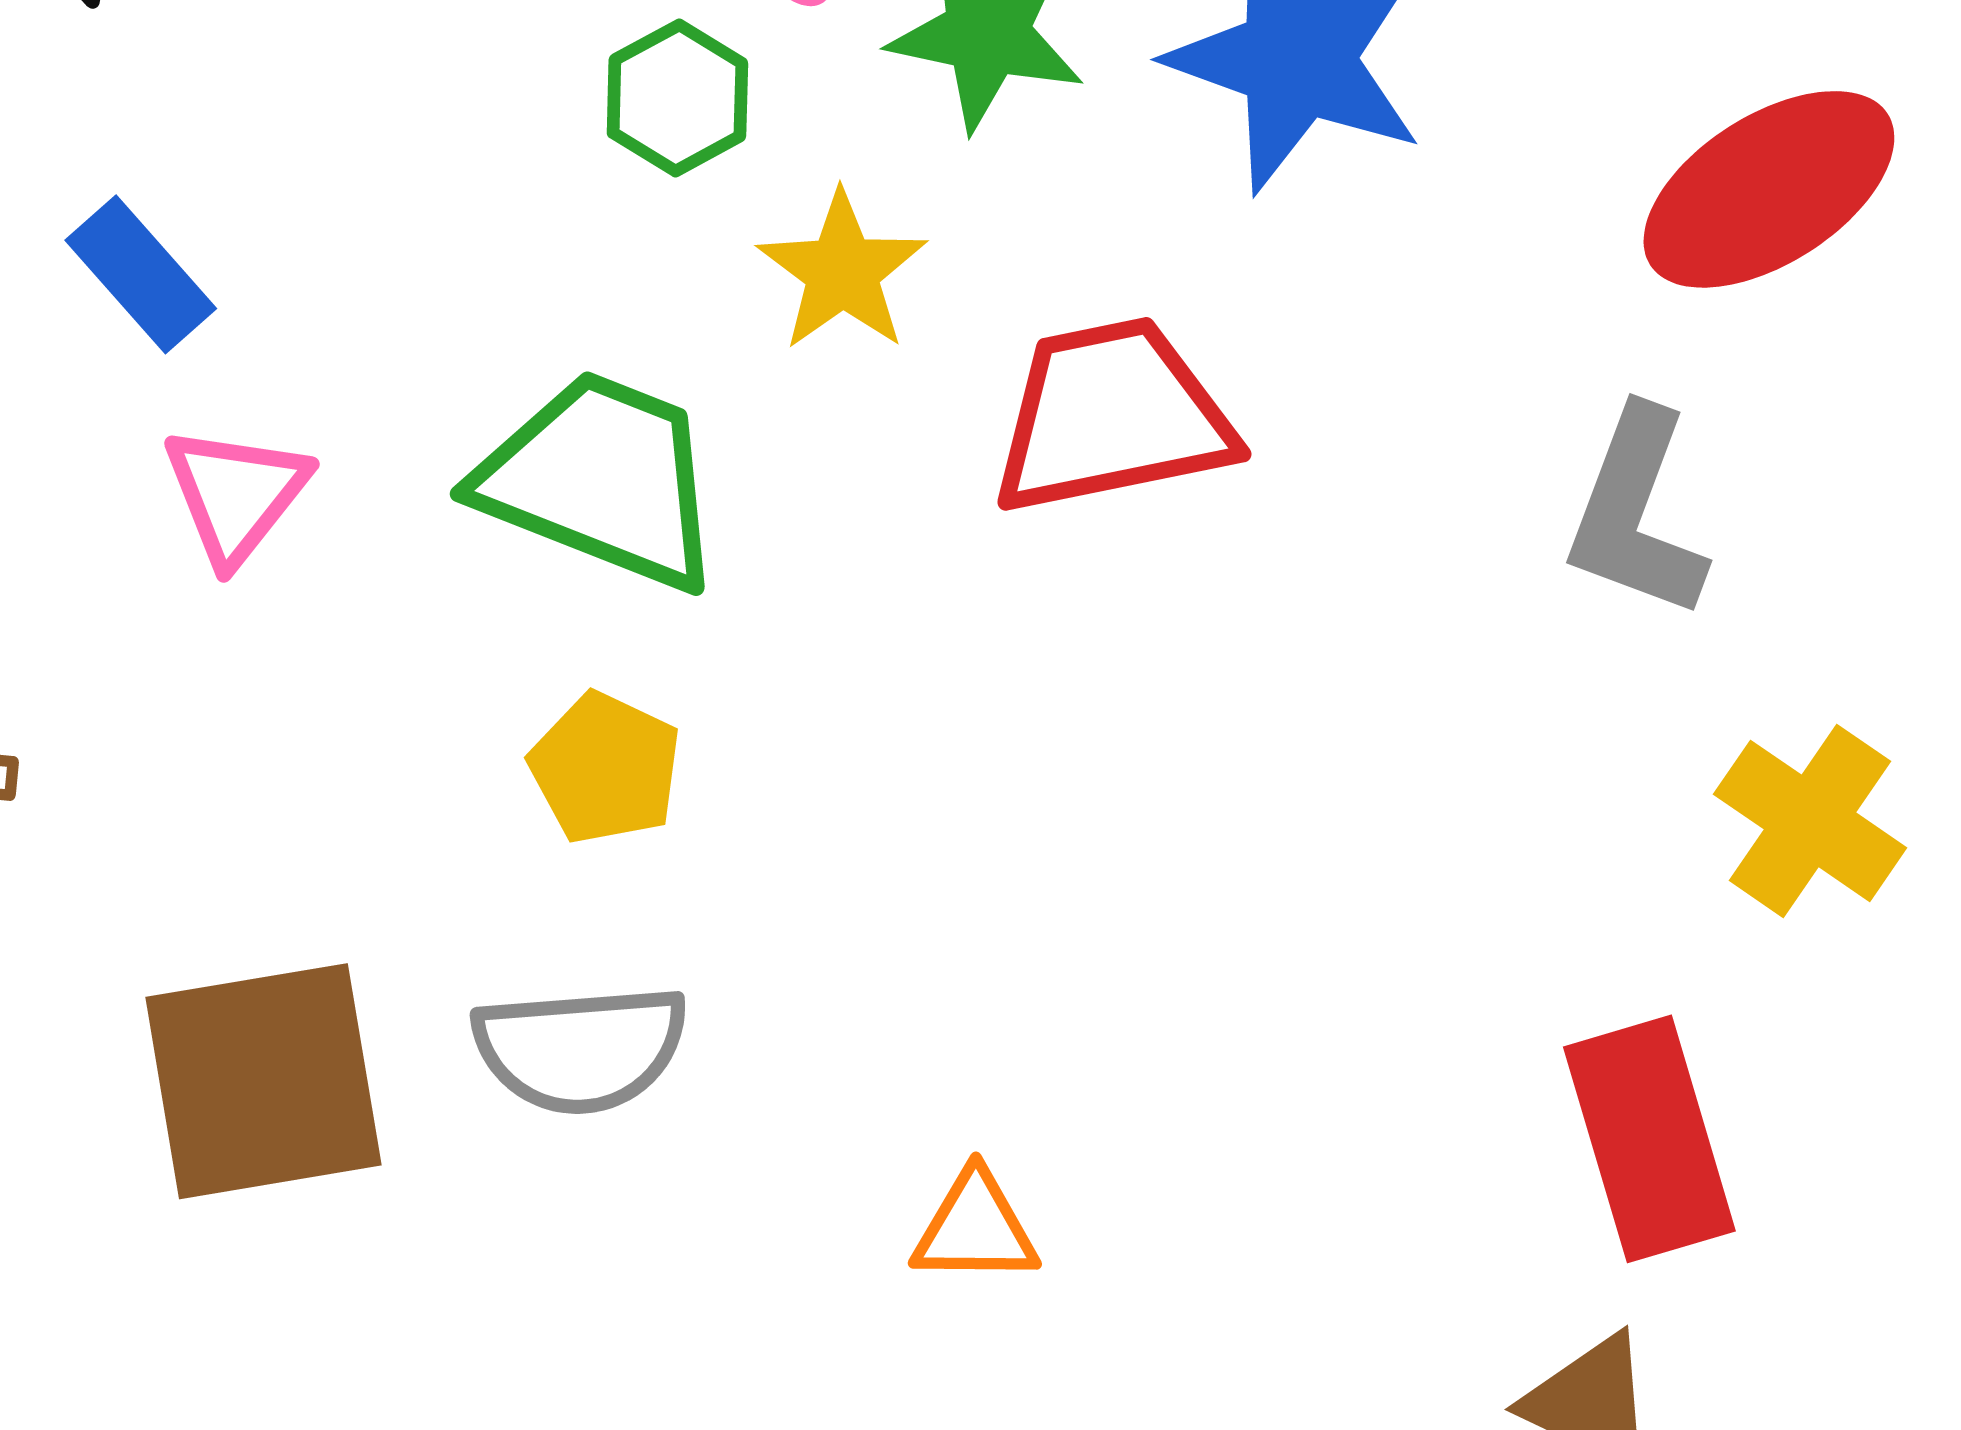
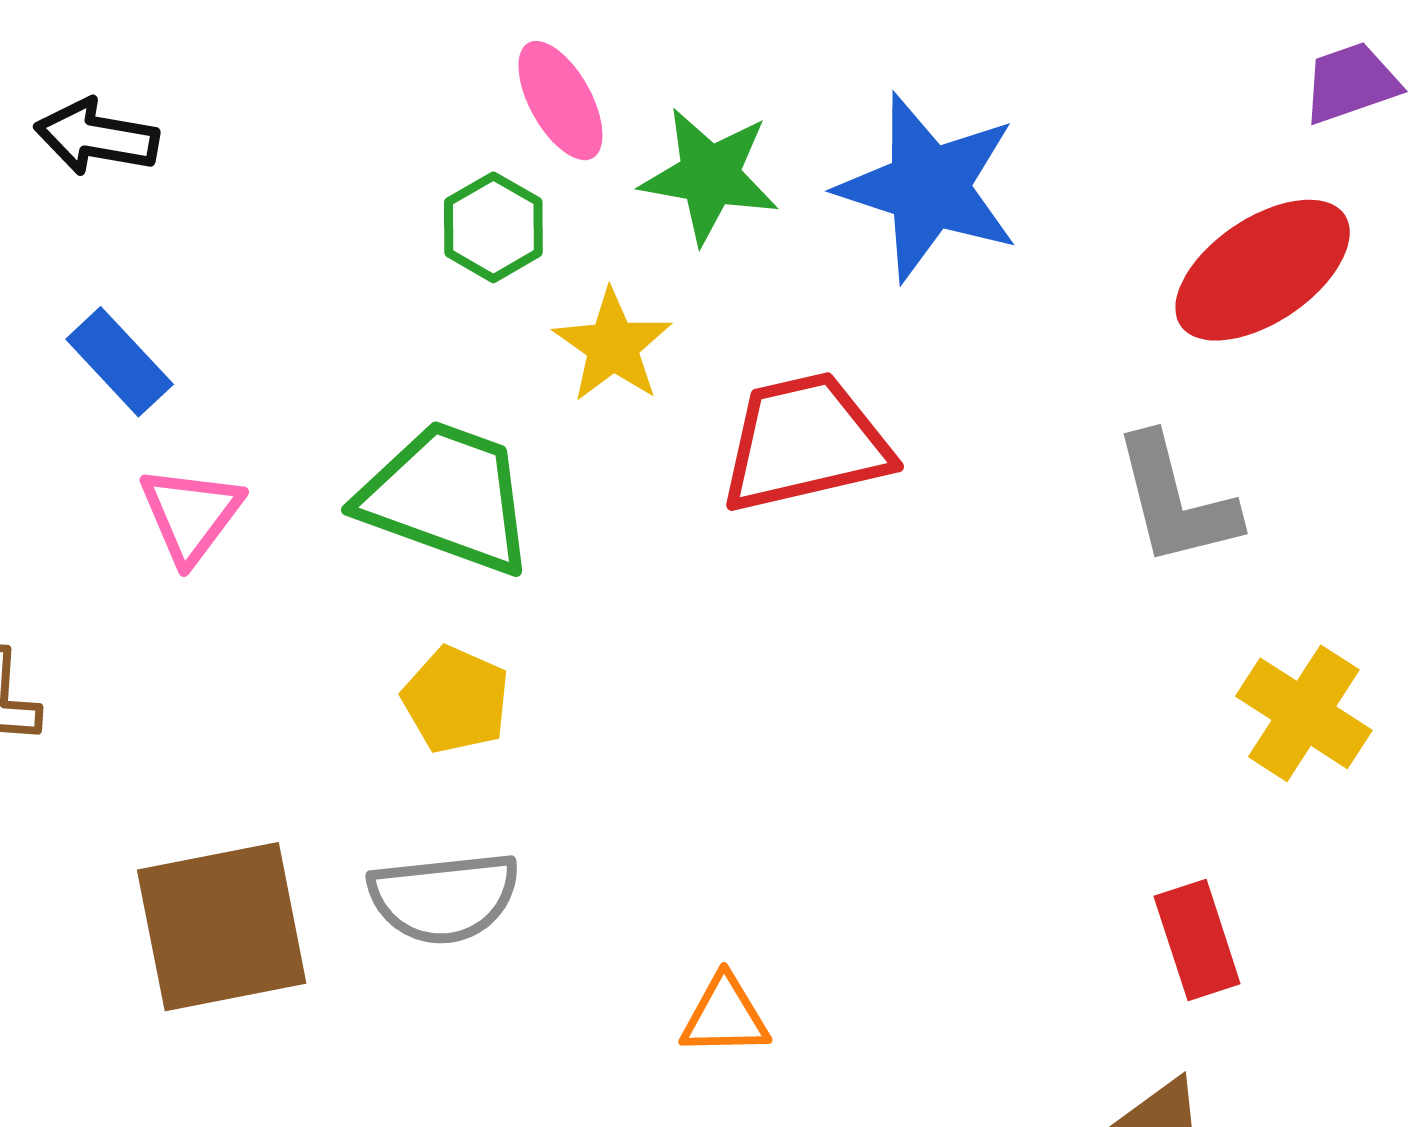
gray L-shape: (1636, 513) -> (1176, 501), turned -33
red rectangle: (1649, 1139) -> (1197, 940), size x0.7

